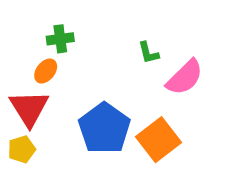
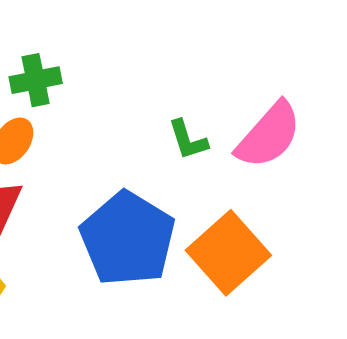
green L-shape: (148, 53) -> (188, 140), moved

